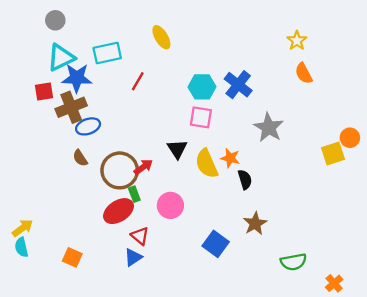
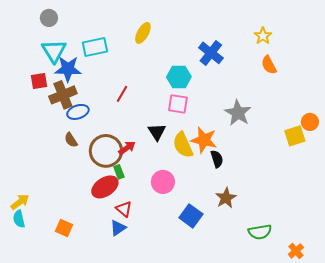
yellow ellipse: (161, 37) -> (143, 33), turned 60
cyan triangle: (61, 58) -> (54, 51), turned -36
red line: (138, 81) -> (122, 94), moved
blue cross: (238, 85) -> (211, 53), moved
orange star: (230, 158) -> (204, 140), size x1.5
pink circle: (170, 205) -> (163, 182), moved

